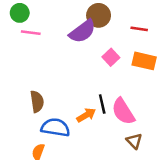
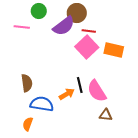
green circle: (20, 13) -> (39, 11), moved
red line: (139, 29) -> (89, 31), moved
pink square: (111, 57) -> (87, 47), size x1.6
brown triangle: (134, 141) -> (106, 115), turned -40

